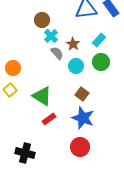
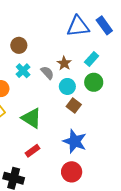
brown circle: (42, 20) -> (19, 45), moved
cyan cross: (51, 36) -> (23, 71), moved
brown square: (82, 94) -> (74, 105), moved
red rectangle: (49, 119) -> (33, 151), moved

